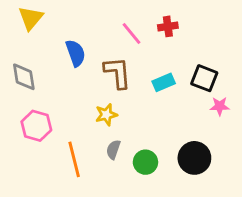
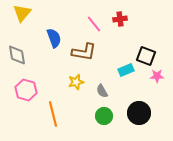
brown L-shape: (118, 73) -> (84, 52), turned 105
cyan rectangle: (164, 82) -> (126, 70), moved
gray semicircle: (113, 150) -> (102, 91), moved, turned -48

